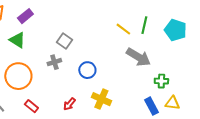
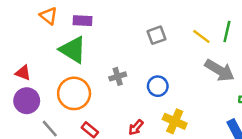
purple rectangle: (25, 16) -> (83, 21), turned 42
green triangle: (17, 40) -> (73, 50), size x1.4
gray square: (64, 41) -> (157, 35), moved, turned 35

